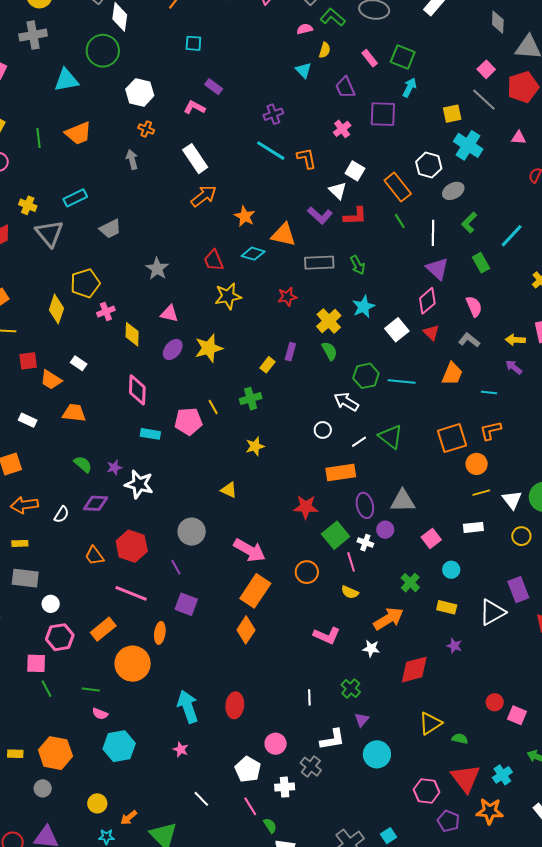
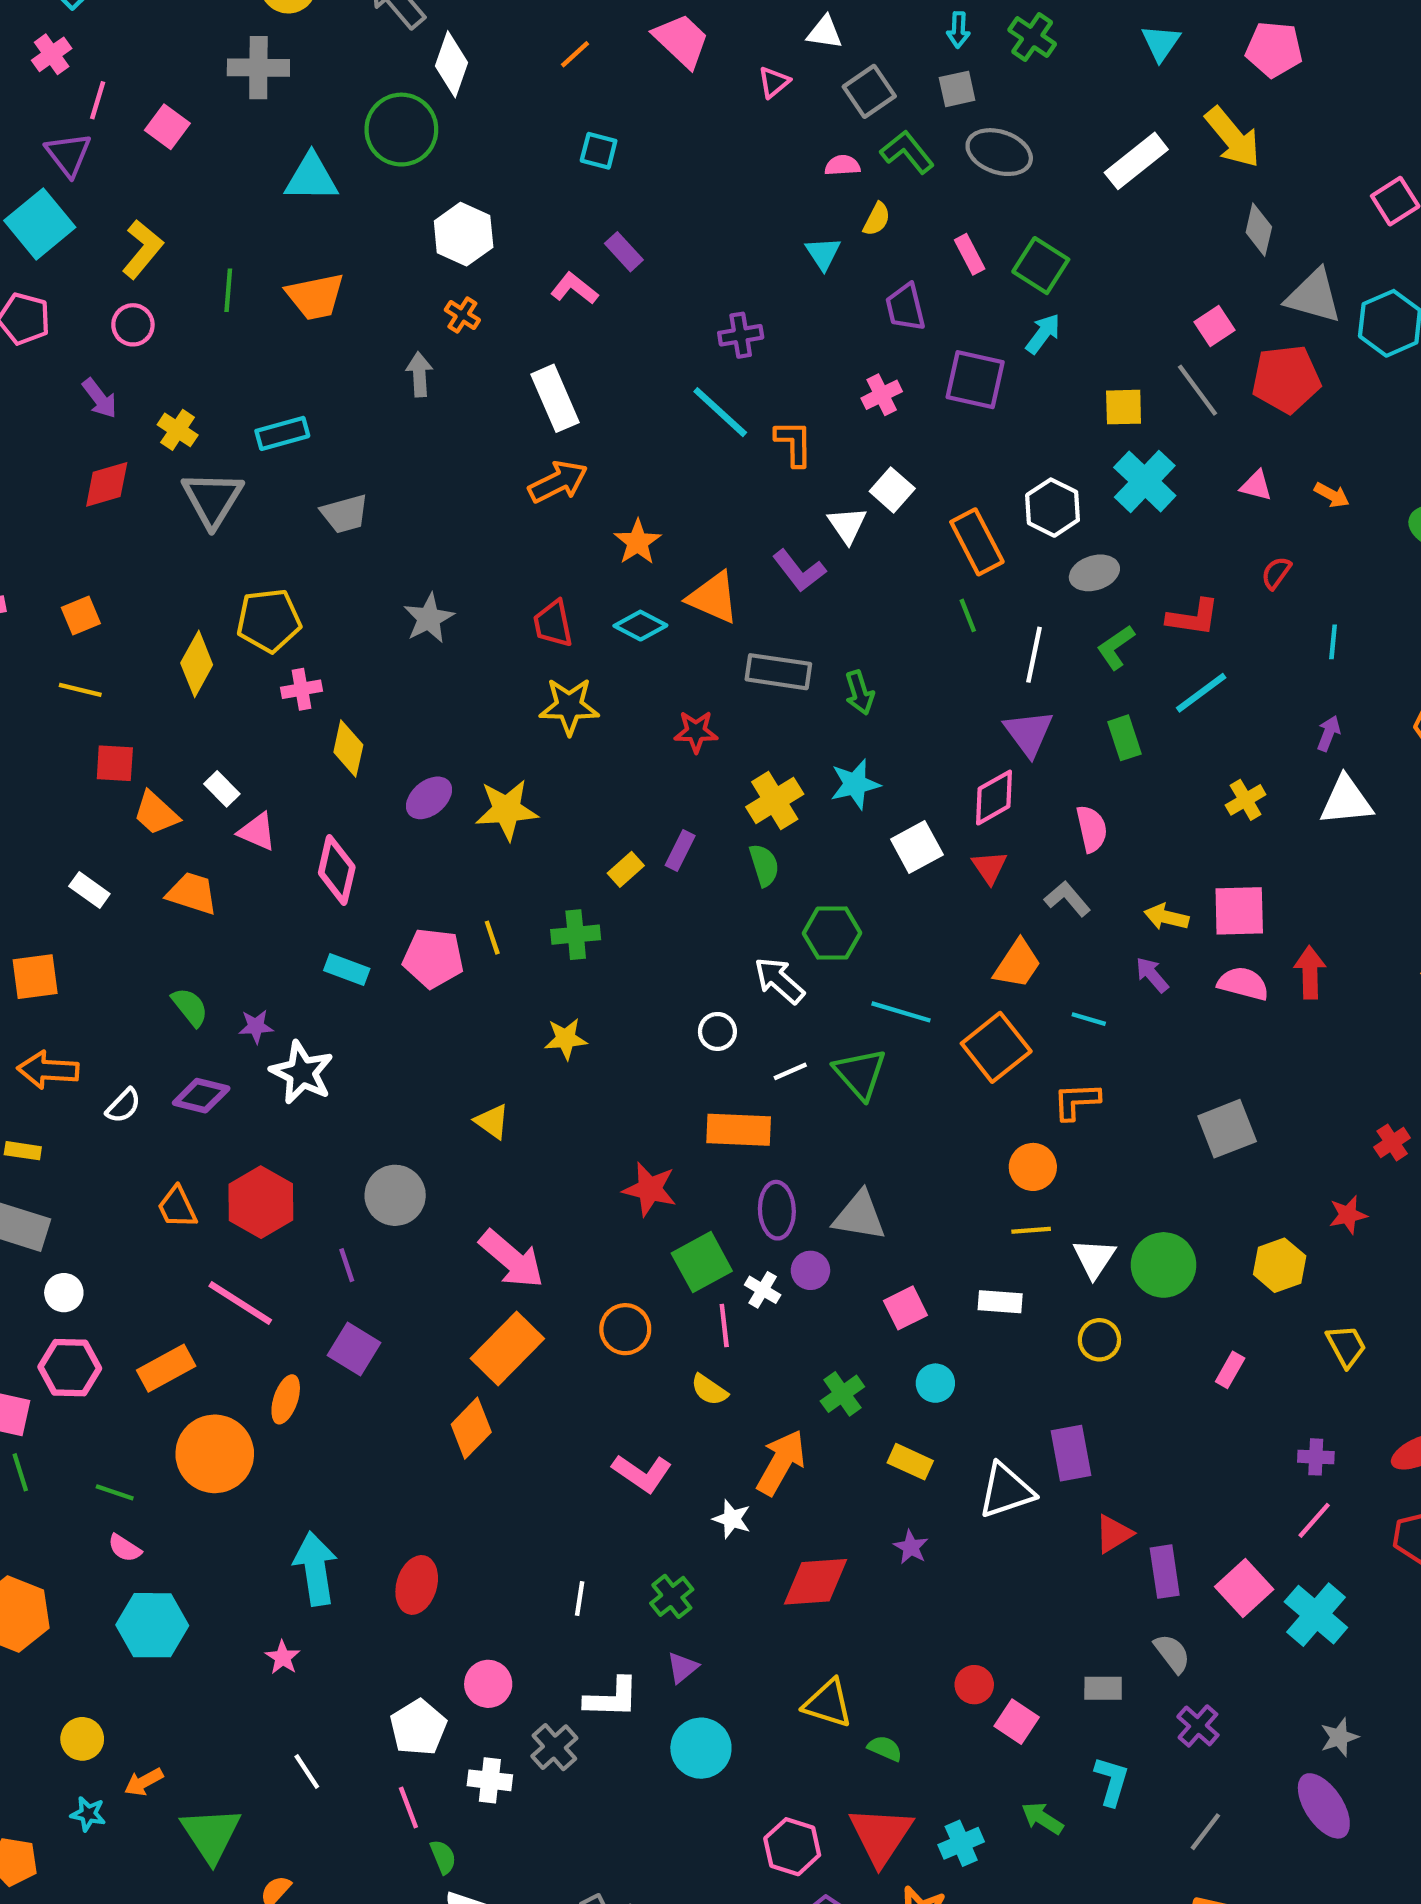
red L-shape: (355, 216) -> (1193, 617), moved
pink triangle: (169, 314) -> (257, 832), moved
cyan line: (402, 381) -> (901, 1012), moved
orange square: (452, 438) -> (996, 1047), moved, turned -32
orange arrow: (388, 619) -> (781, 1462), turned -40
yellow triangle: (430, 723) -> (828, 1703), turned 40

